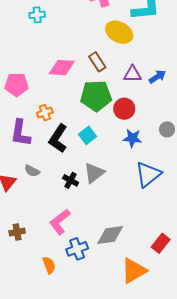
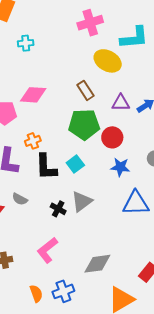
pink diamond: (62, 68) -> (33, 95), moved
black L-shape: (58, 138) -> (46, 167), turned -36
blue triangle: (148, 174) -> (136, 203), turned 36
blue cross: (77, 249) -> (63, 291), moved

